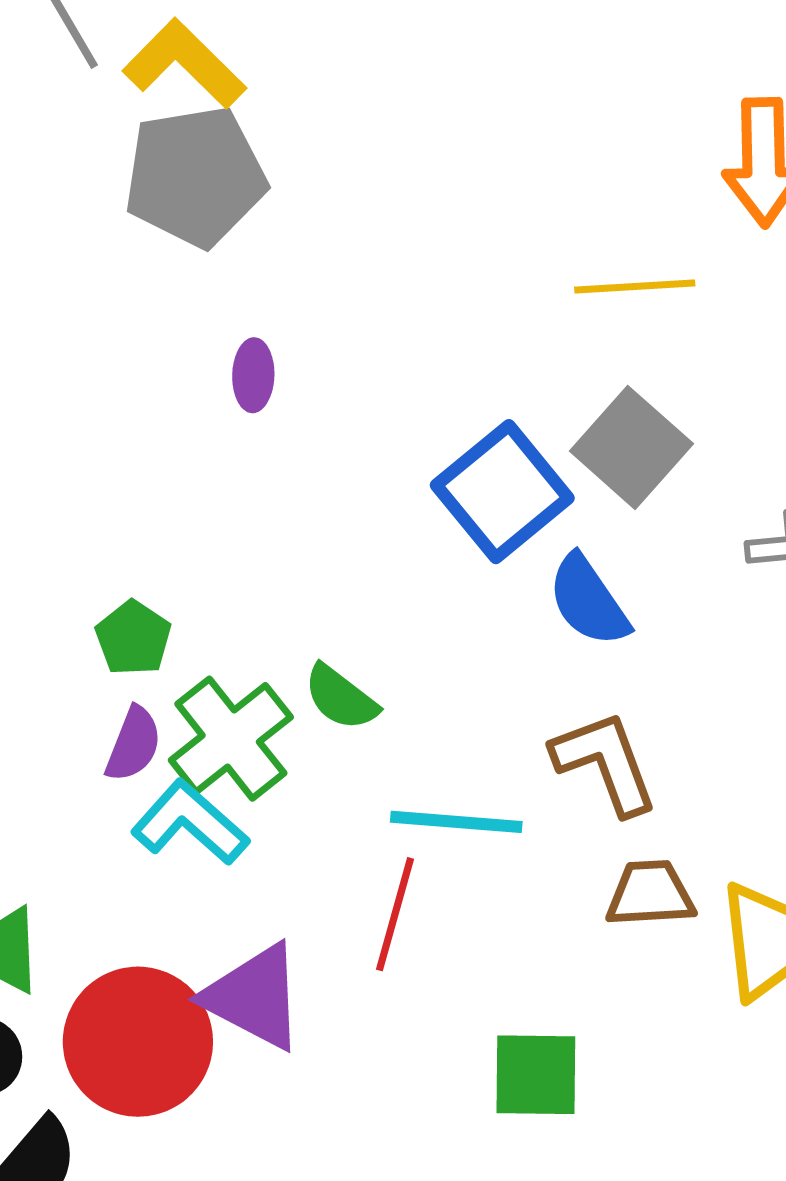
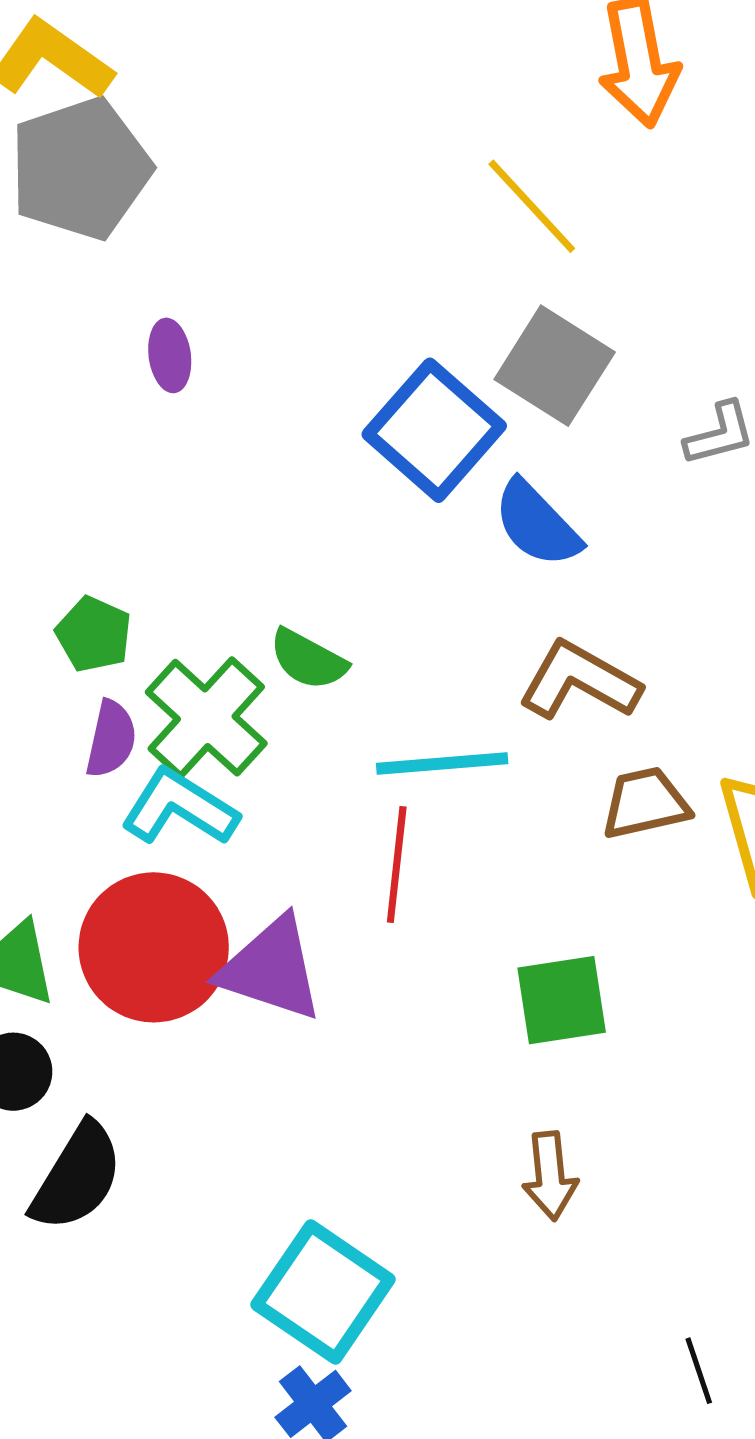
yellow line: (635, 286) -> (532, 206), turned 60
brown L-shape: (605, 763) -> (580, 681), turned -31
red circle: (138, 1042) -> (154, 947), moved

